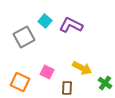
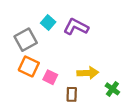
yellow arrow: (82, 68) -> (88, 73), turned -30
orange square: (20, 82) -> (29, 66), moved

